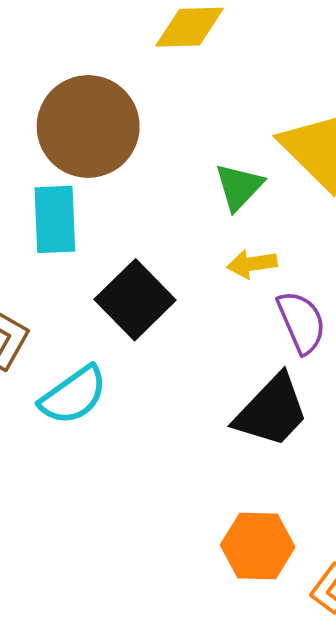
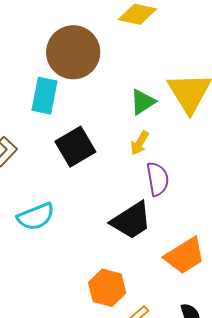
yellow arrow: (252, 264) -> (140, 143), turned -65
cyan semicircle: (73, 395) -> (36, 217), moved

